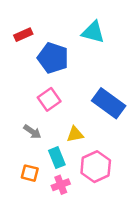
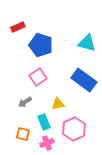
cyan triangle: (93, 32) -> (87, 43), moved
gray arrow: (32, 132) -> (25, 102), turned 112

